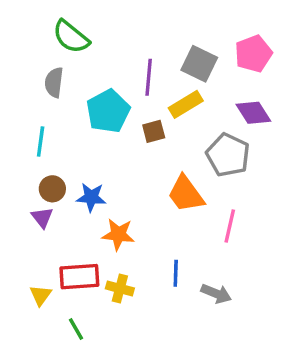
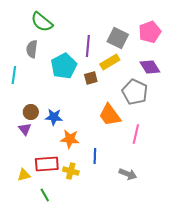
cyan line: (41, 142) -> (14, 75), moved
blue line: (176, 273) -> (95, 156), moved
yellow triangle: (41, 295) -> (24, 175), turned 40

